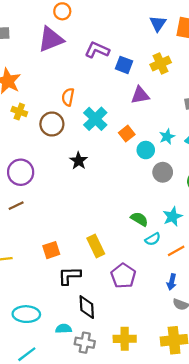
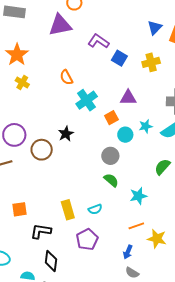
purple triangle: (140, 95) -> (128, 98), moved
orange semicircle: (68, 97) -> (66, 77), turned -49
brown circle: (52, 124) -> (42, 150), moved
gray circle: (163, 172) -> (110, 156), moved
green semicircle: (139, 219) -> (111, 180), moved
cyan semicircle: (153, 239) -> (95, 209), moved
orange square: (51, 250) -> (19, 209), moved

